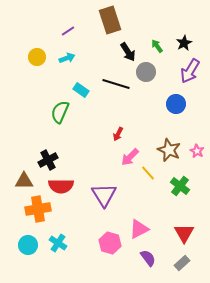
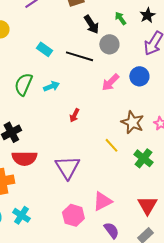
cyan arrow: (67, 58) -> (51, 86), moved
cyan rectangle: (81, 90) -> (44, 49), moved
red arrow: (118, 134) -> (74, 115), moved
pink arrow: (130, 157) -> (110, 82), moved

